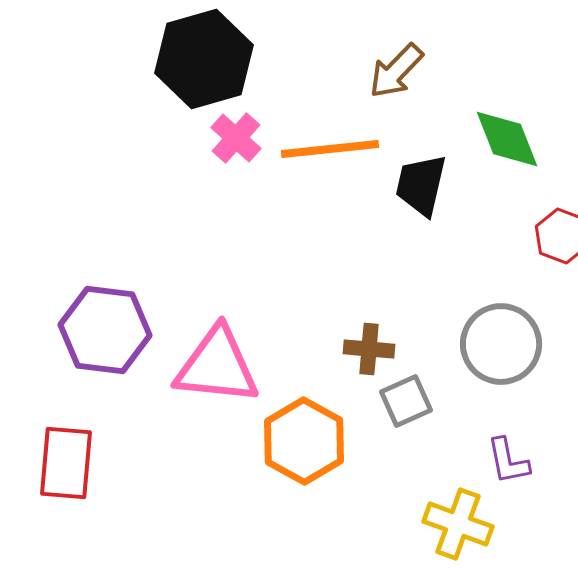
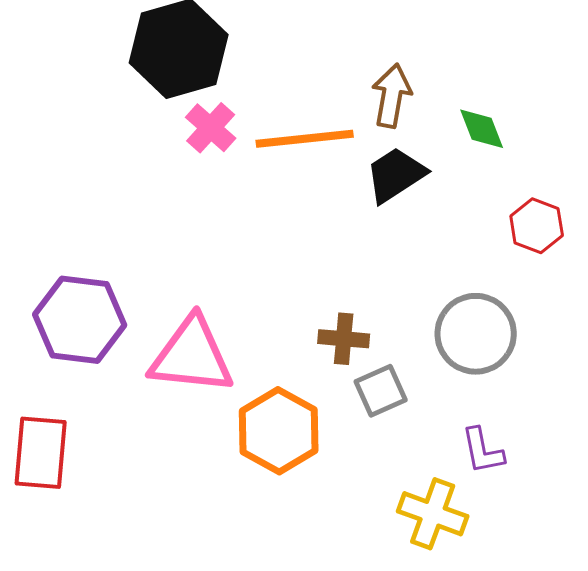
brown arrow: (396, 71) -> (392, 96), moved, turned 146
green diamond: (507, 139) -> (482, 129), size x0.7
black trapezoid: (421, 185) -> (396, 175), turned 44

